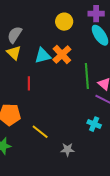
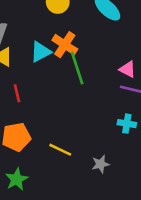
green line: (87, 76) -> (77, 68), moved
red line: (29, 83) -> (17, 93), moved

